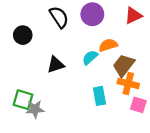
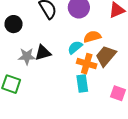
orange cross: (128, 84) -> (87, 64), moved
gray star: (35, 109) -> (27, 56), moved

